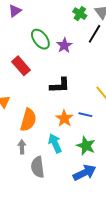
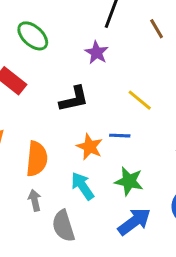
purple star: (64, 45) -> (97, 53), moved

